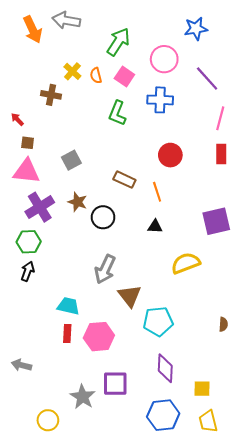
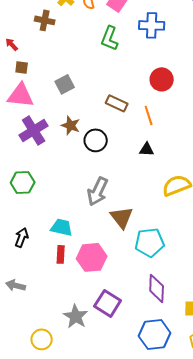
green hexagon: (29, 242) -> (23, 182), moved
black arrow: (28, 271) -> (22, 237), moved
purple square: (115, 384) -> (108, 303), turned 32

